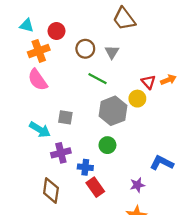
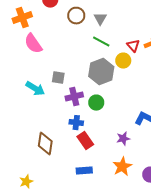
orange cross: (39, 51) -> (22, 18), moved
green line: (97, 79) -> (101, 42), moved
purple cross: (61, 153) -> (74, 97), moved

